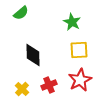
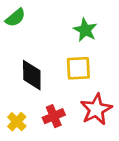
yellow square: (79, 50) -> (78, 68), moved

